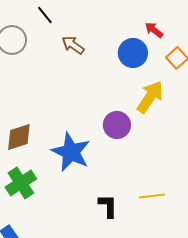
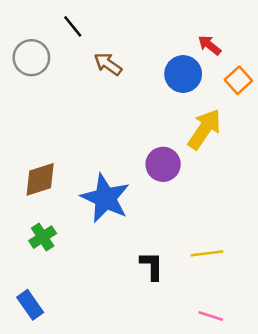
green cross: (21, 183) -> (43, 237), size x0.7

